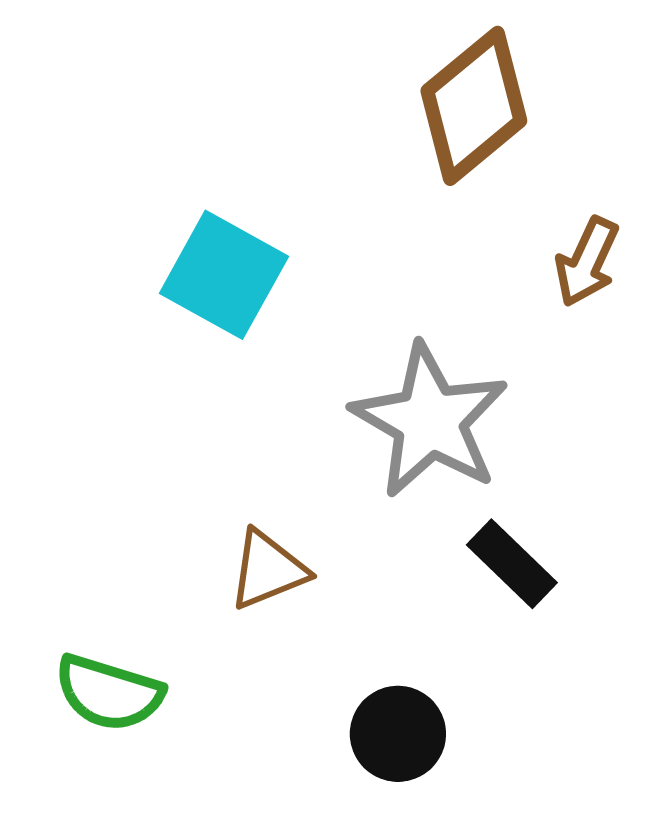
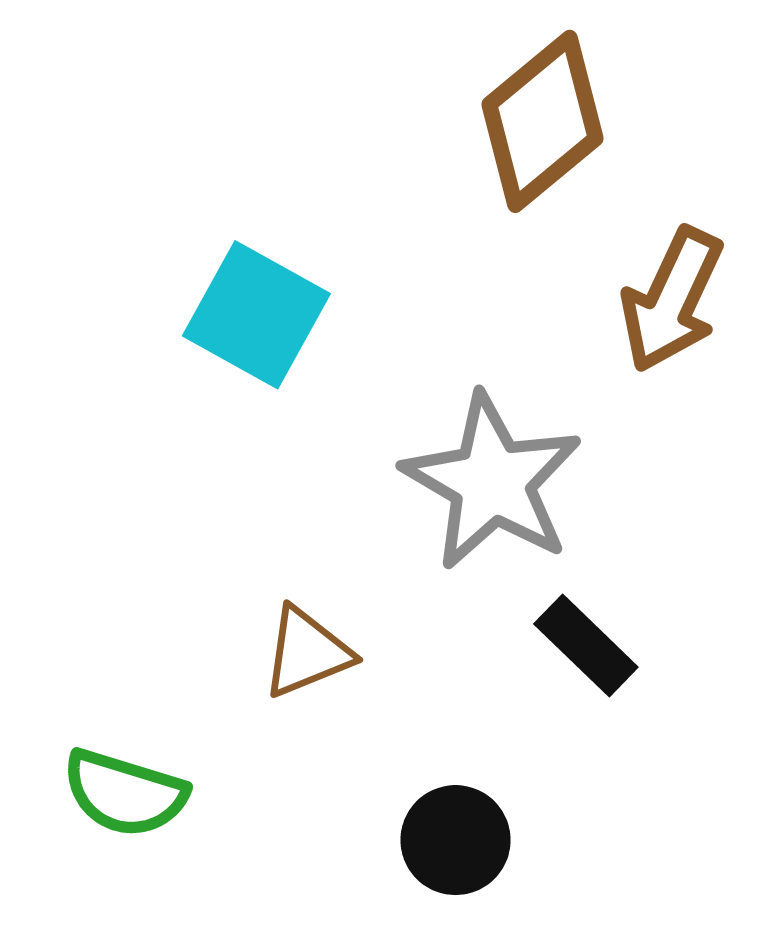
brown arrow: (587, 262) -> (672, 300), size x1.4

